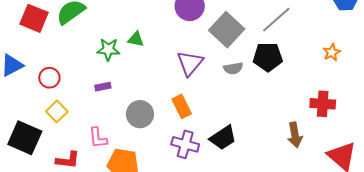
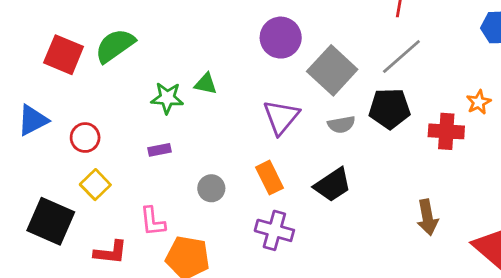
red cross: (323, 104) -> (446, 131), moved
gray circle: (140, 114) -> (211, 188), size x0.7
black trapezoid: (223, 138) -> (333, 185), moved

